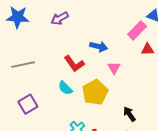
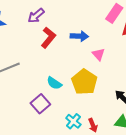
red L-shape: (74, 64) -> (48, 38), moved, turned -95
purple square: (28, 104) -> (40, 104), moved

